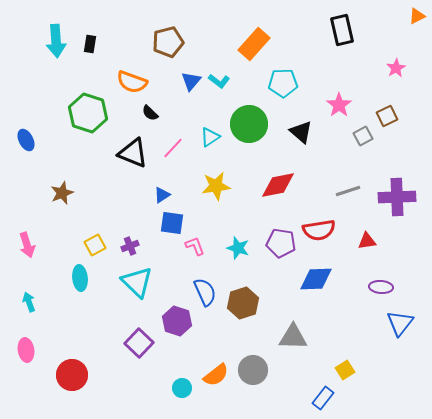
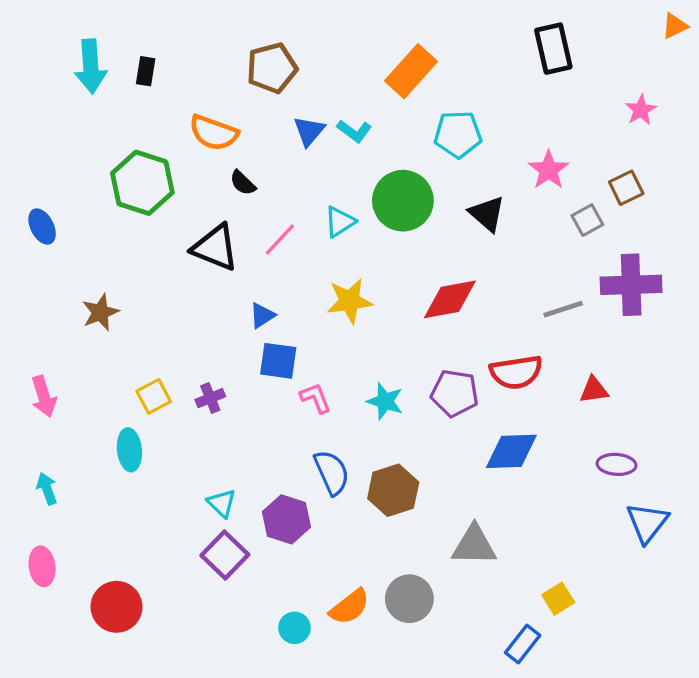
purple cross: (397, 197) -> (631, 285), moved
cyan triangle: (137, 282) -> (222, 503), moved, size x0.6

